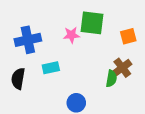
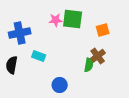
pink star: (71, 35) -> (56, 20), moved
cyan rectangle: (51, 68) -> (39, 56), turned 32

